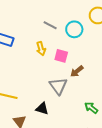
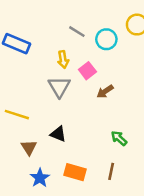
pink square: (61, 56) -> (87, 71), turned 32
gray triangle: (58, 86) -> (59, 87), moved

